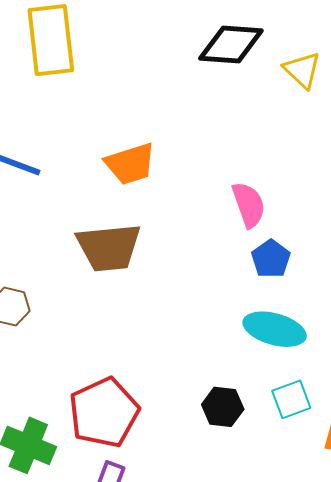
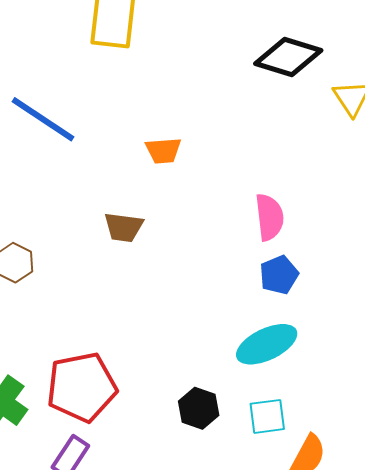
orange trapezoid: (130, 164) -> (163, 151), size x0.7
brown trapezoid: (109, 247) -> (124, 227), size x0.6
cyan ellipse: (275, 329) -> (267, 344), turned -54

